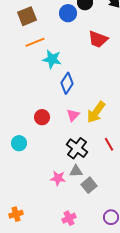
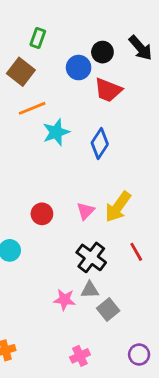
brown square: (27, 16) -> (21, 72), turned -30
red trapezoid: (98, 39) -> (108, 90), moved
cyan star: (52, 59) -> (56, 132), turned -30
blue diamond: (67, 83) -> (100, 143), moved

